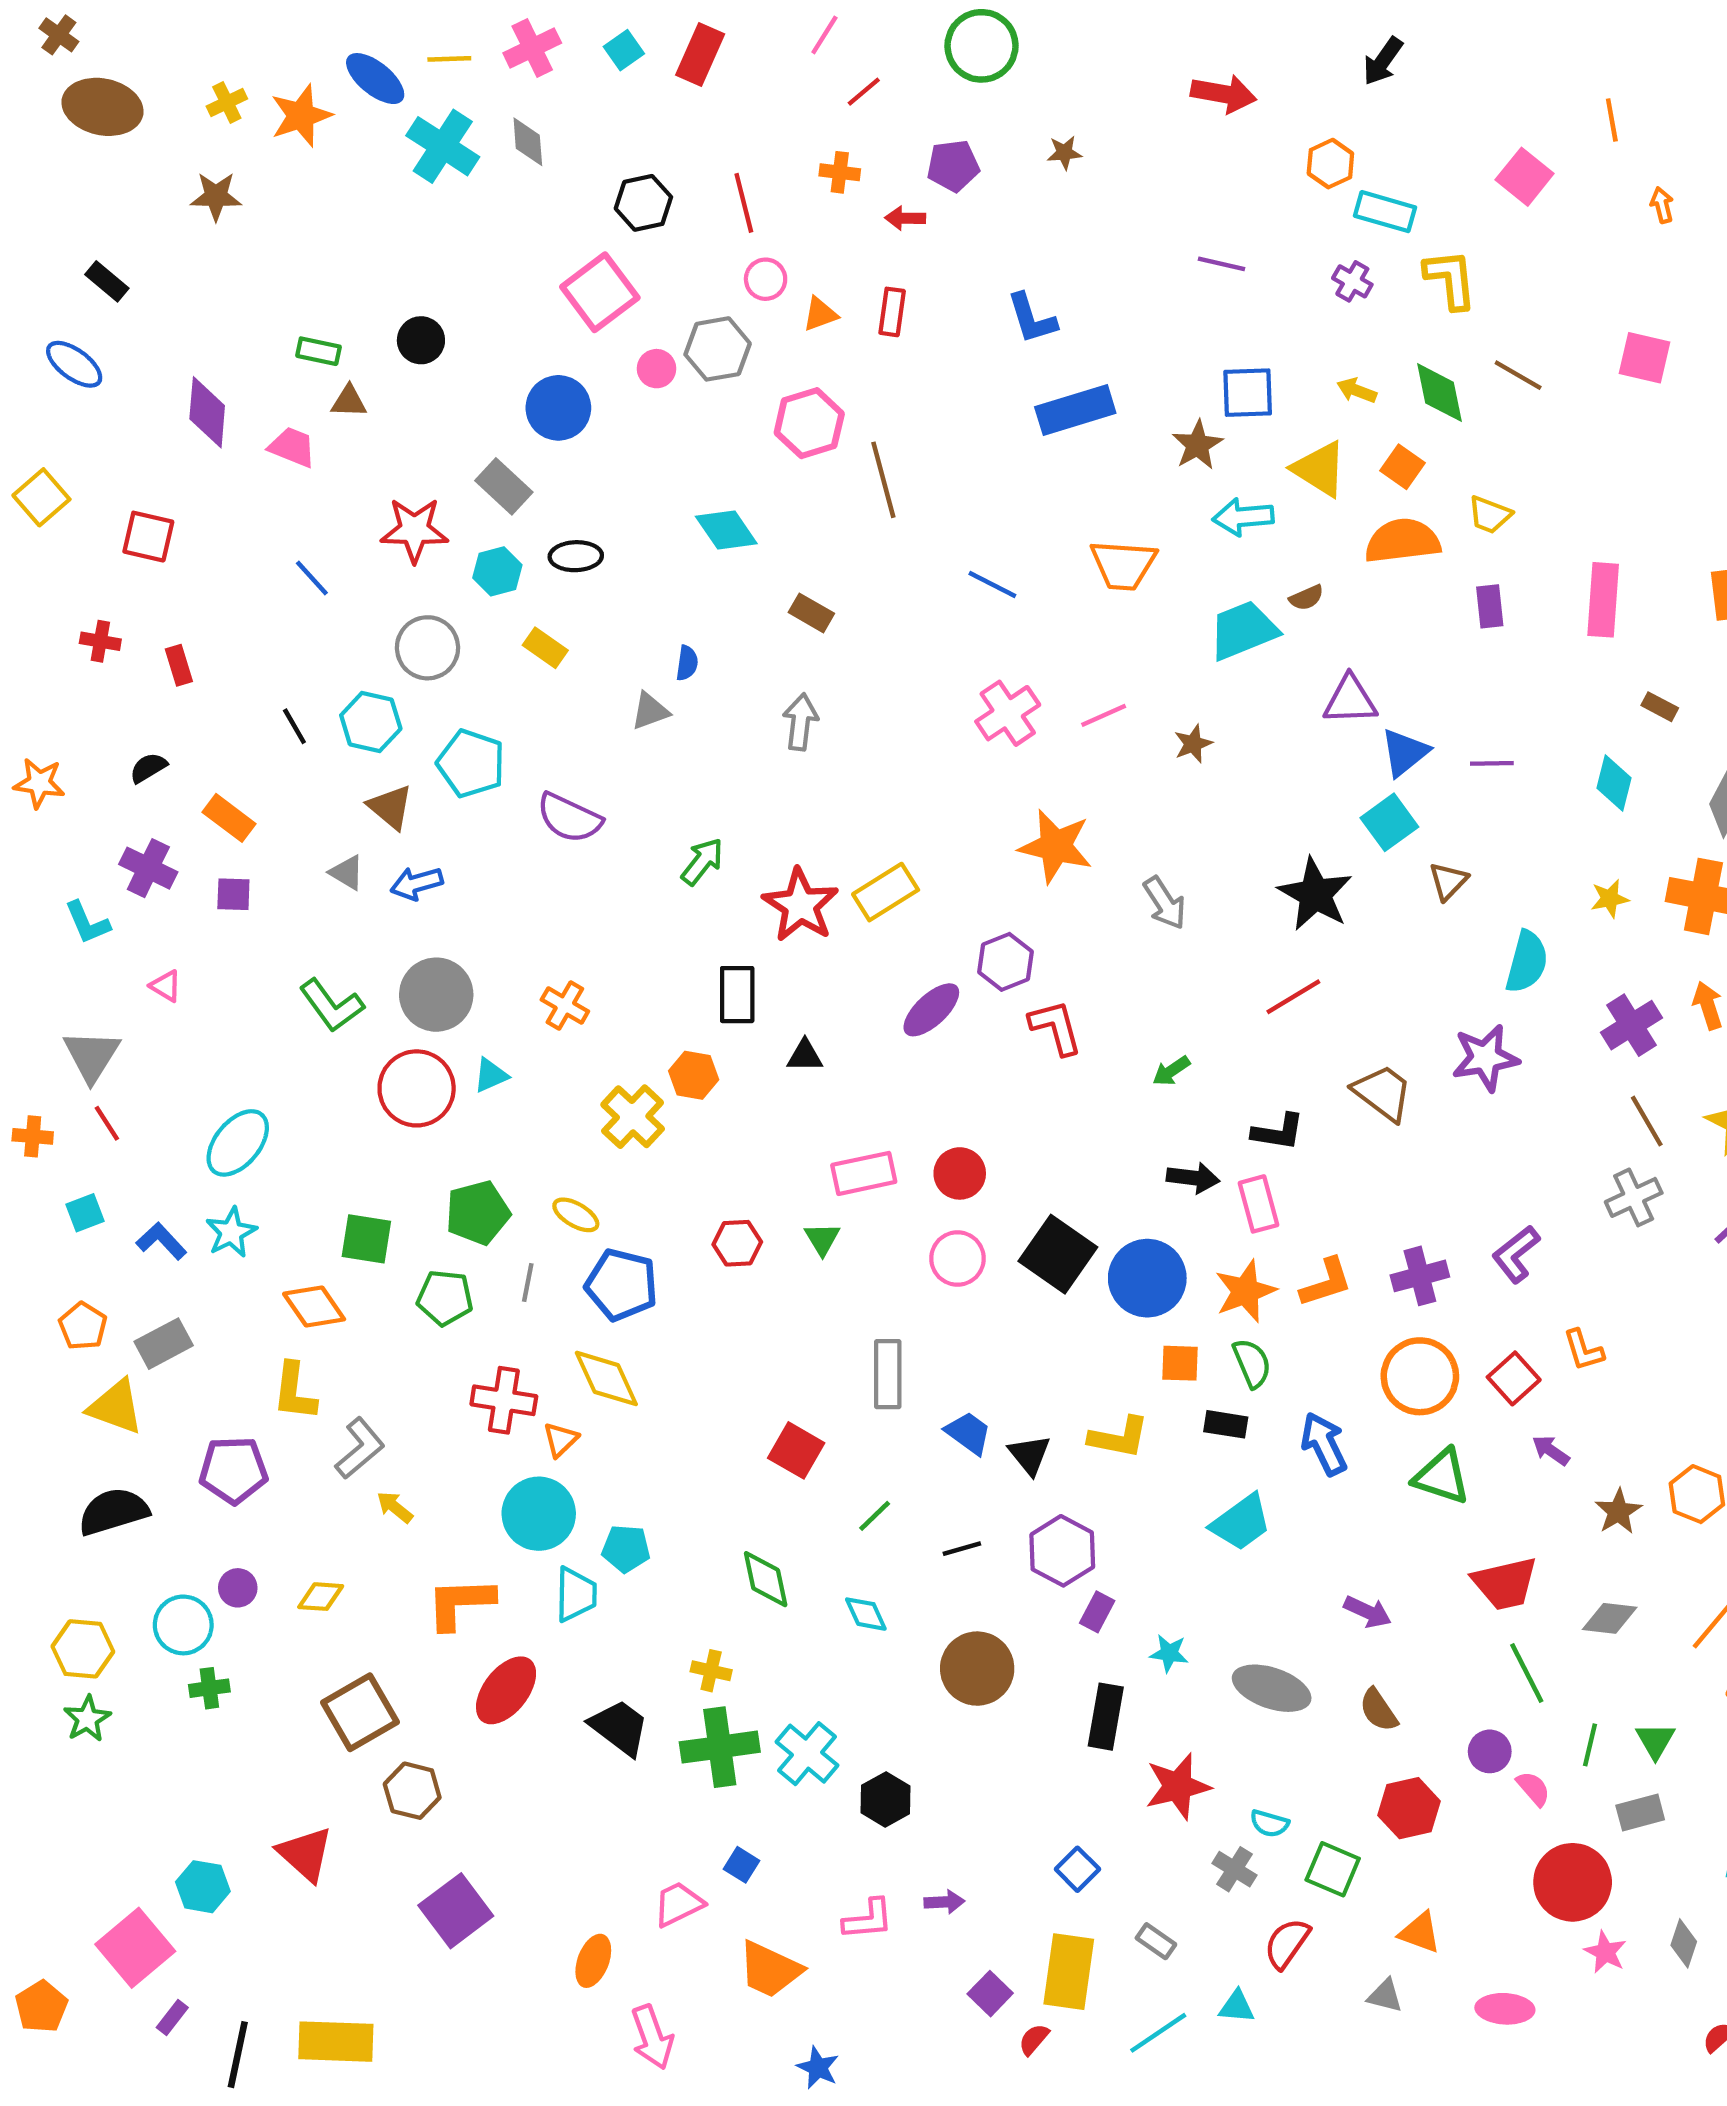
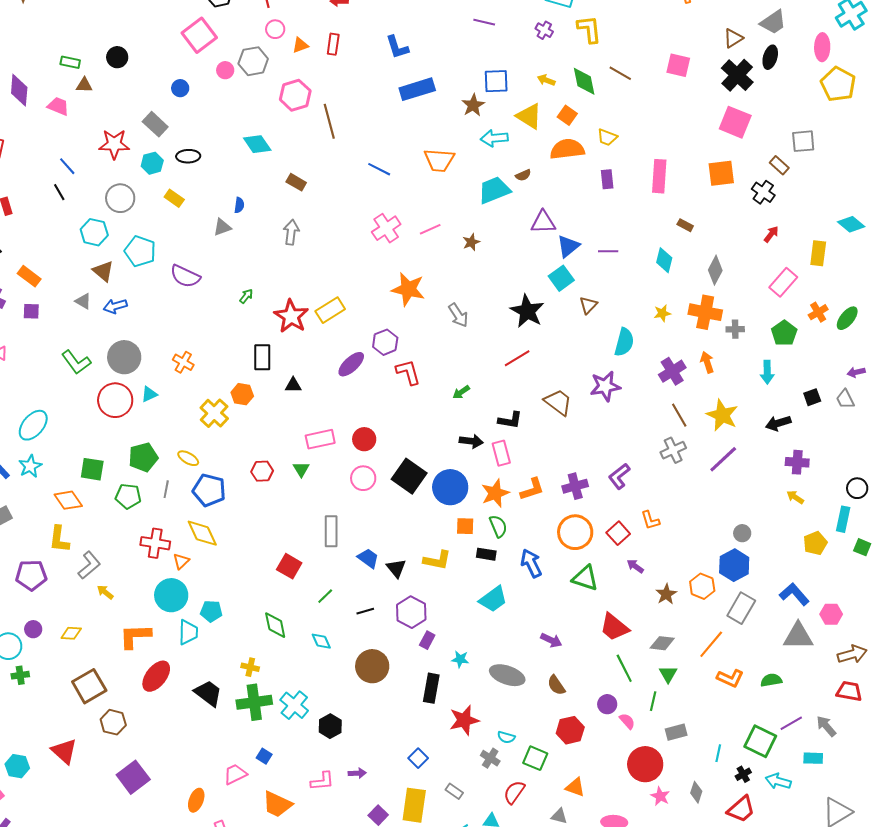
blue circle: (558, 408) -> (180, 88), size x0.6
black line: (294, 726) -> (59, 192), moved
green arrow: (702, 862) -> (246, 296), size x0.7
red trapezoid: (1505, 1583) -> (614, 627), turned 52
green triangle: (1655, 1741) -> (668, 674), moved

